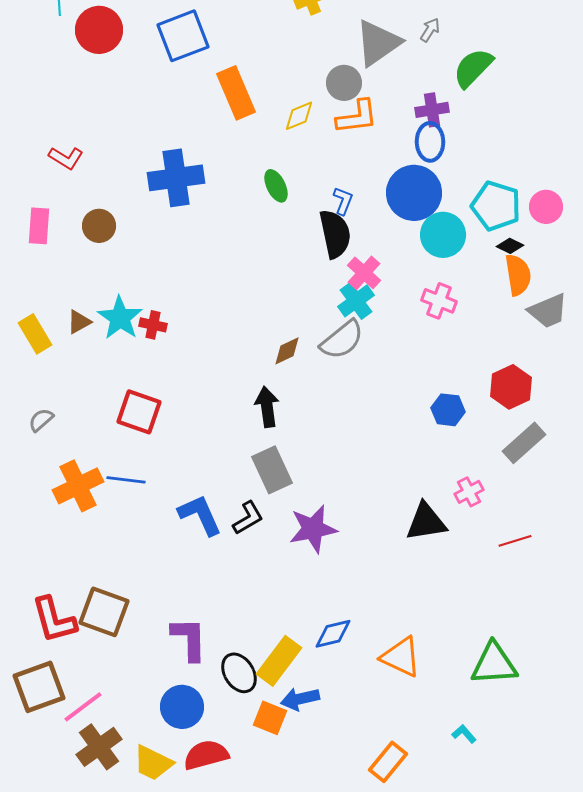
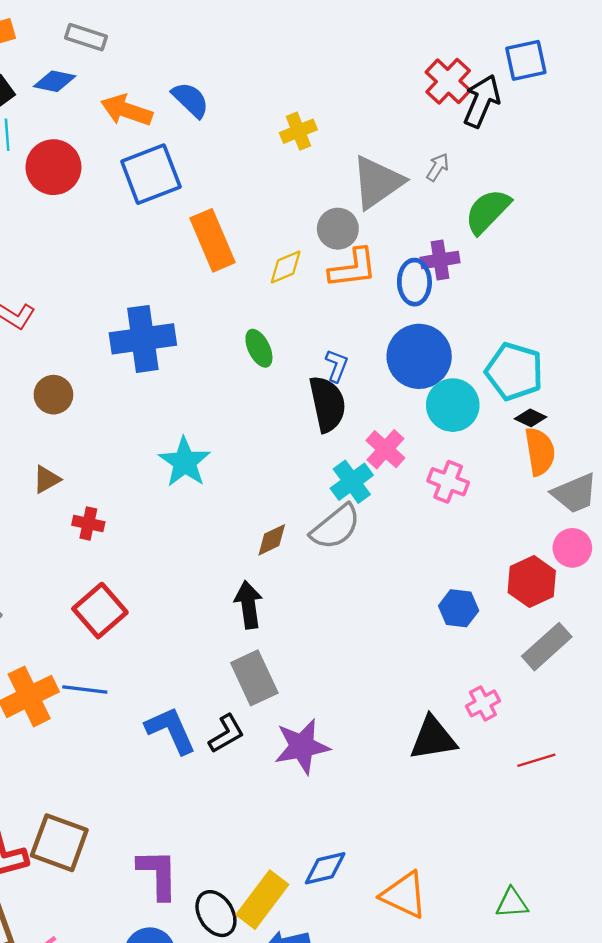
blue ellipse: (430, 142) -> (414, 282), moved
pink circle: (546, 207) -> (572, 548), moved
pink cross: (364, 273) -> (385, 449), moved
cyan star: (120, 318) -> (185, 462), moved
brown triangle: (79, 322) -> (46, 479), moved
red cross: (153, 325) -> (88, 524), moved
red square: (139, 412) -> (100, 611), turned 30
green triangle: (494, 664) -> (512, 903), size x0.6

